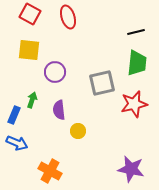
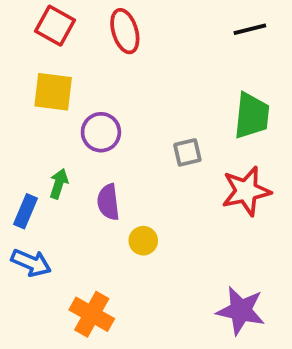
black line: (136, 32) -> (250, 29), moved
gray square: (102, 83) -> (187, 152), size x0.6

